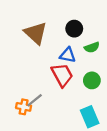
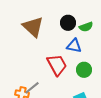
green semicircle: (92, 47) -> (86, 27), moved
blue triangle: (68, 55) -> (74, 46), moved

